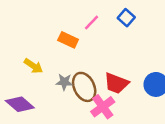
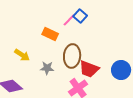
blue square: (126, 18) -> (80, 16), moved
brown ellipse: (84, 87) -> (72, 56), moved, turned 30

